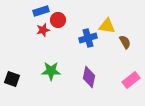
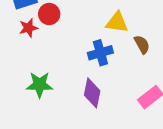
blue cross: (88, 38) -> (100, 53), moved

